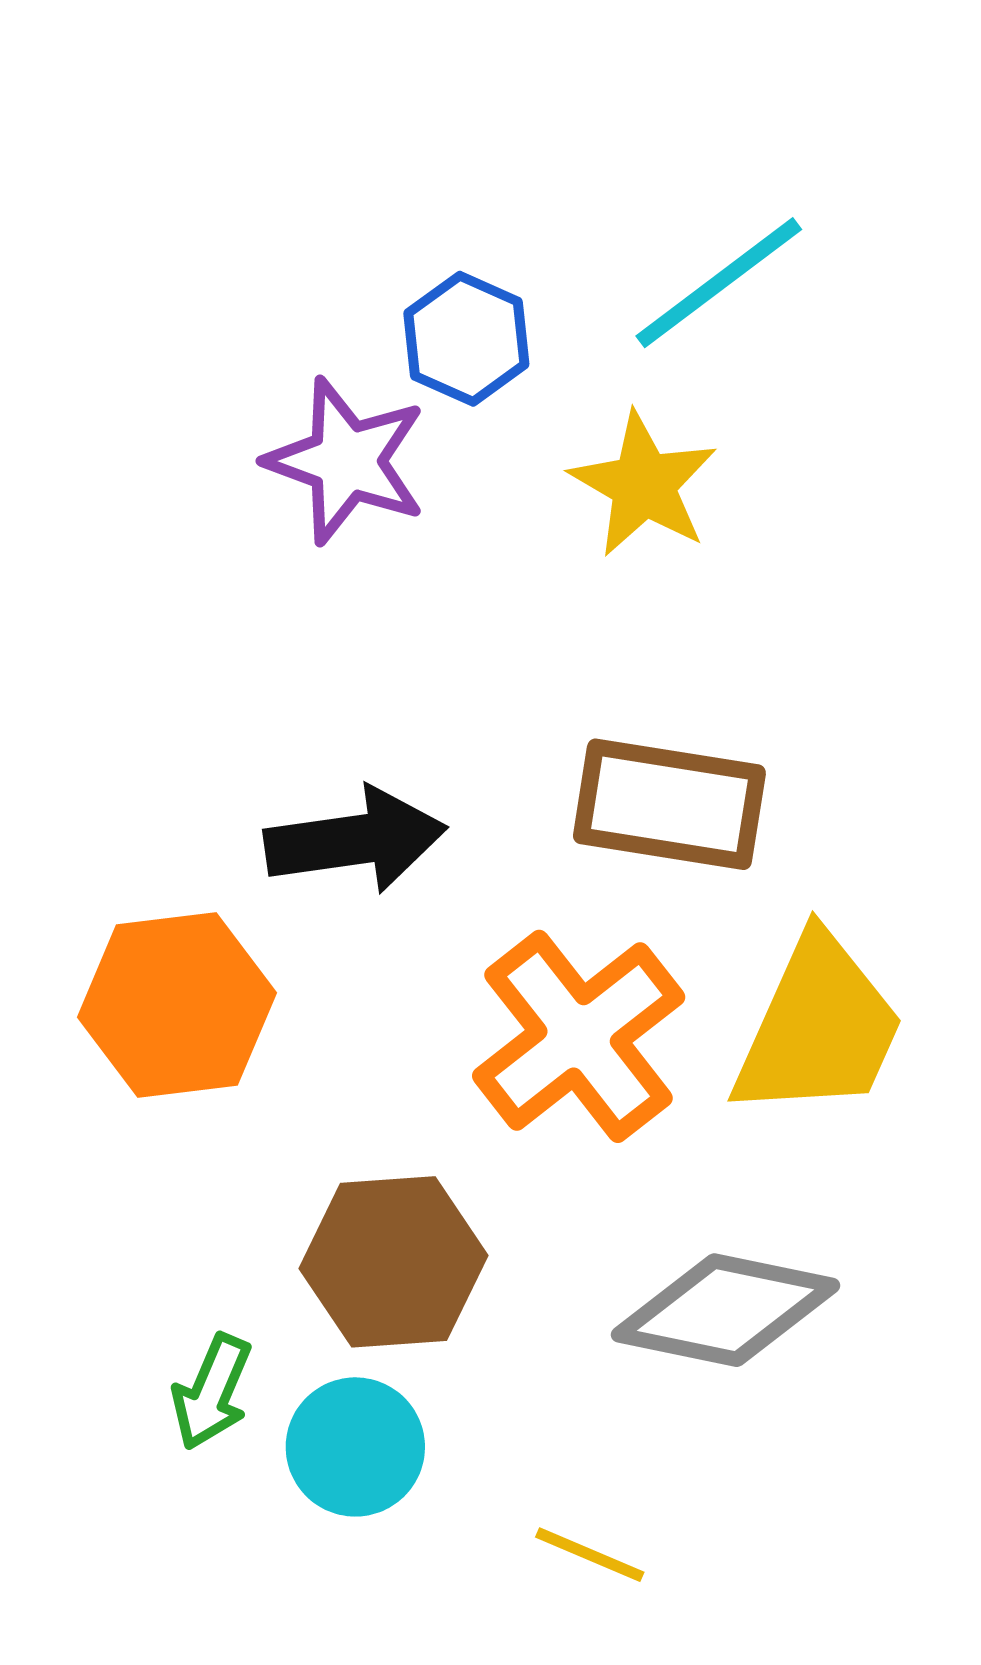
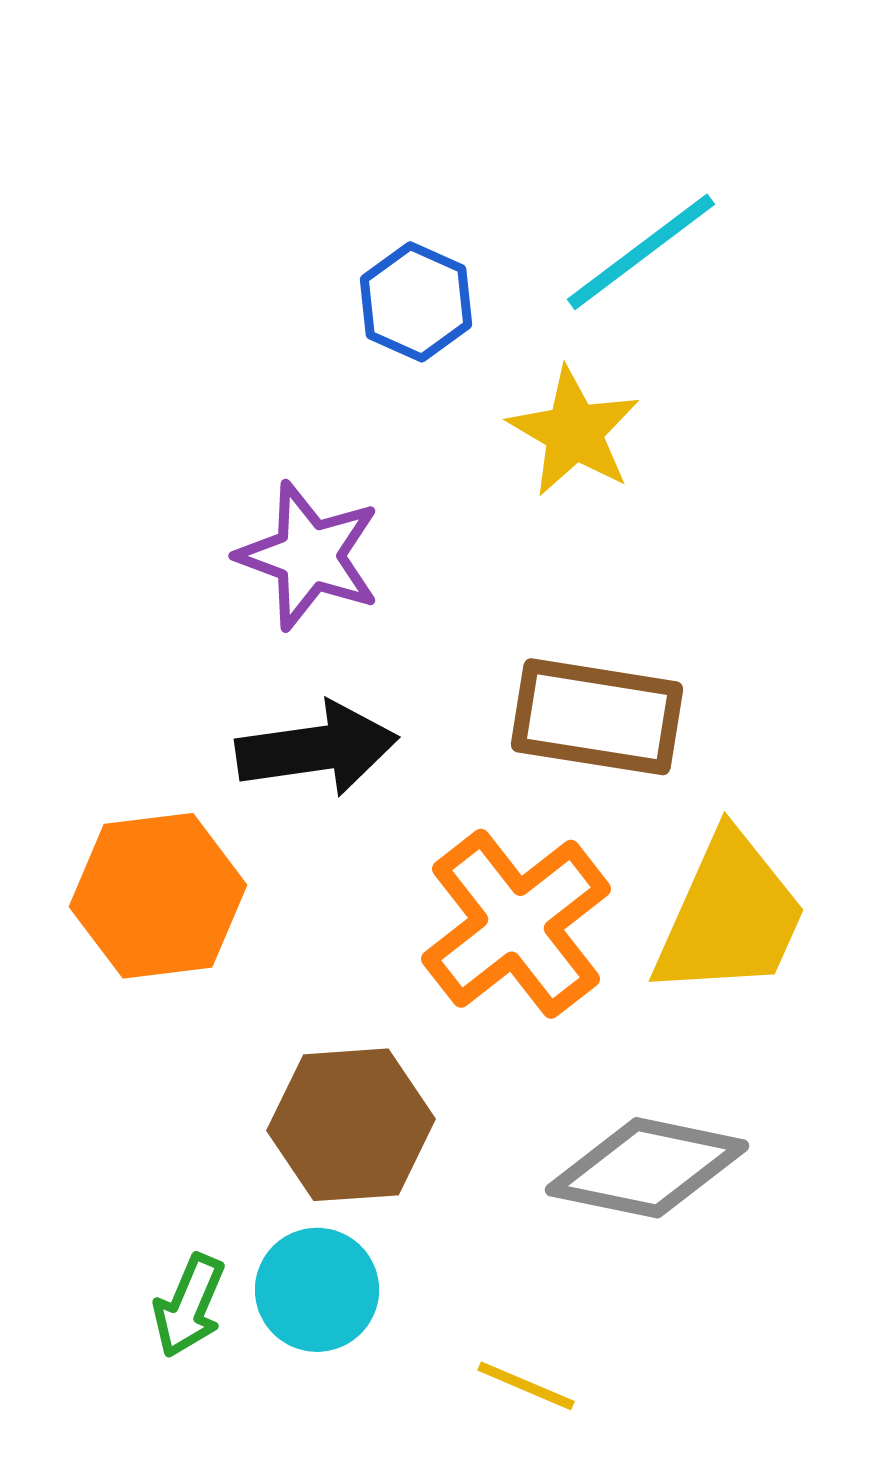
purple star: (346, 461) -> (309, 556), moved
green arrow: (212, 1392) -> (189, 1306), moved

